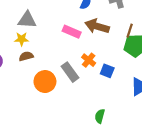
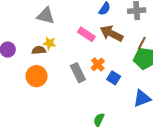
yellow star: (22, 39) -> (49, 43), moved
orange circle: (45, 82) -> (37, 76), moved

